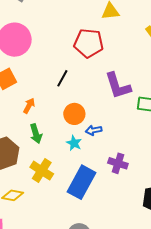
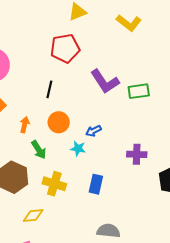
orange circle: (74, 114) -> (59, 122), moved
purple cross: (118, 163) -> (137, 154), moved
blue rectangle: (82, 182) -> (96, 184), size x0.6

